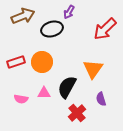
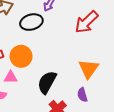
orange triangle: (93, 69) -> (89, 69), moved
pink triangle: (44, 93) -> (11, 77), moved

